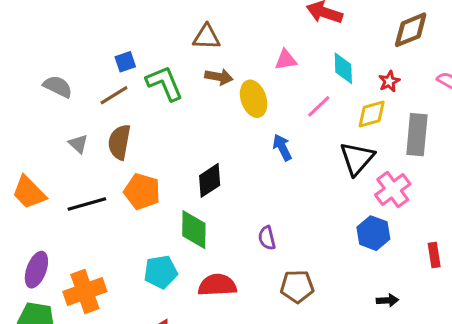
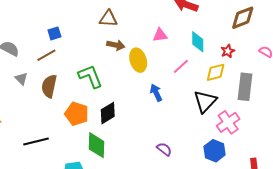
green L-shape: (165, 83) -> (90, 76), moved
gray triangle: (78, 144) -> (21, 79), moved
orange pentagon: (142, 191) -> (77, 114), moved
black line: (87, 204) -> (36, 142), moved
purple semicircle: (267, 238) -> (164, 149), moved, turned 140

